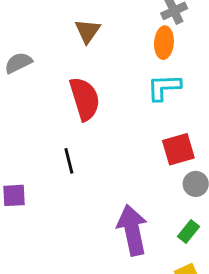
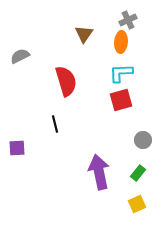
brown triangle: (88, 31) -> (84, 34), moved
red square: (178, 149) -> (121, 100), moved

